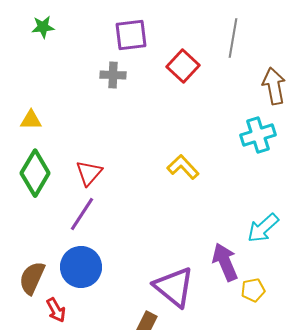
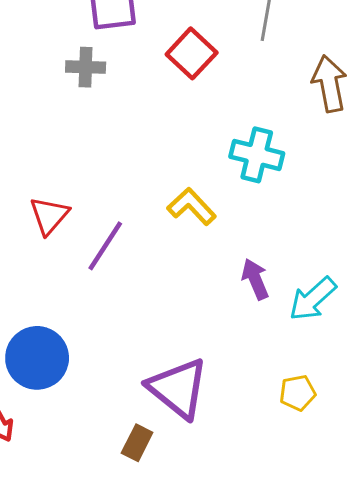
cyan cross: (258, 135) -> (257, 155), moved, turned 32
purple line: (82, 214) -> (105, 246), moved
purple arrow: (225, 262) -> (255, 279), moved, size x0.7

